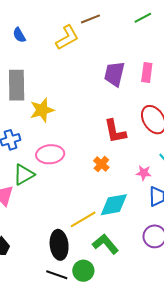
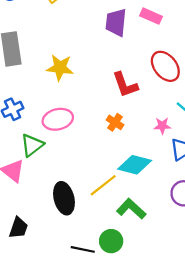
pink rectangle: (147, 73) -> (151, 16), turned -66
yellow star: (42, 110) -> (60, 68), moved, turned 30
cyan diamond: (114, 205) -> (135, 165), turned 32
black ellipse: (59, 245) -> (64, 198), moved

